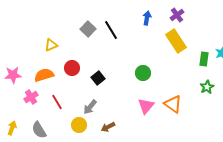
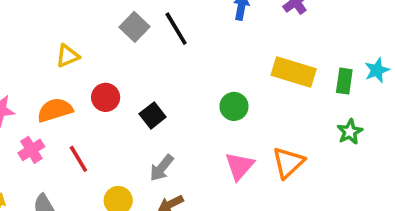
yellow rectangle: (176, 41) -> (294, 72), moved, turned -40
orange triangle: (173, 104) -> (288, 162), turned 42
gray arrow: (90, 107) -> (162, 168), moved

